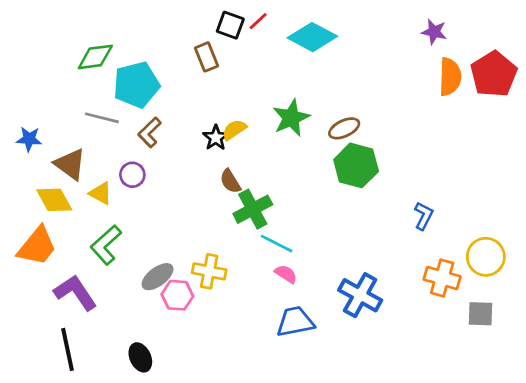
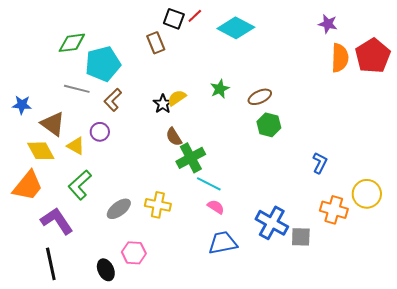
green star: (291, 118) -> (220, 89), size x0.7
green hexagon: (356, 165) -> (269, 125), size x0.7
pink hexagon: (177, 295) -> (134, 253), moved
gray square: (480, 314) -> (301, 237), moved

